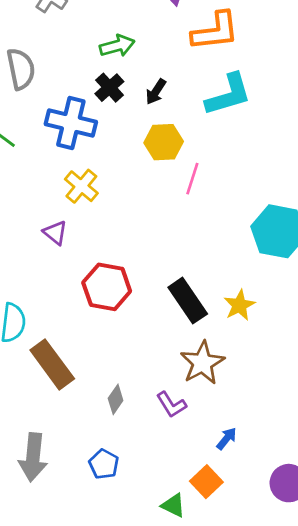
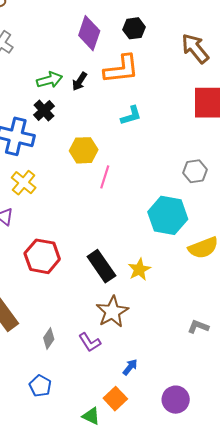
black arrow: (156, 92) -> (80, 81), moved
cyan L-shape: (228, 95) -> (131, 116), size x0.6

